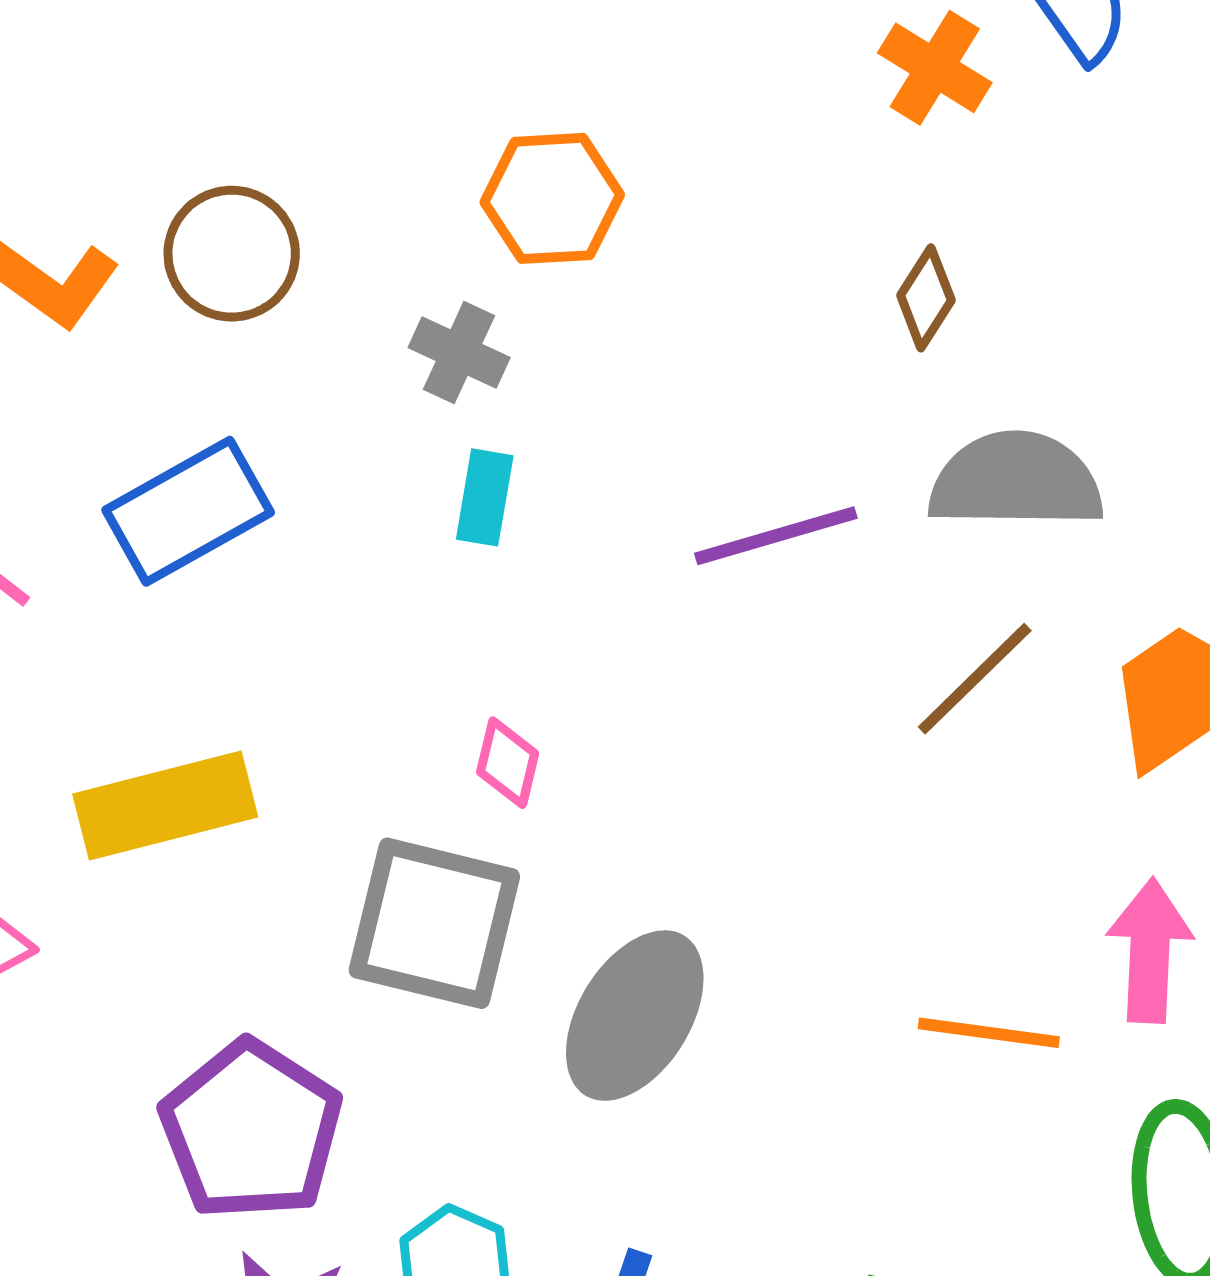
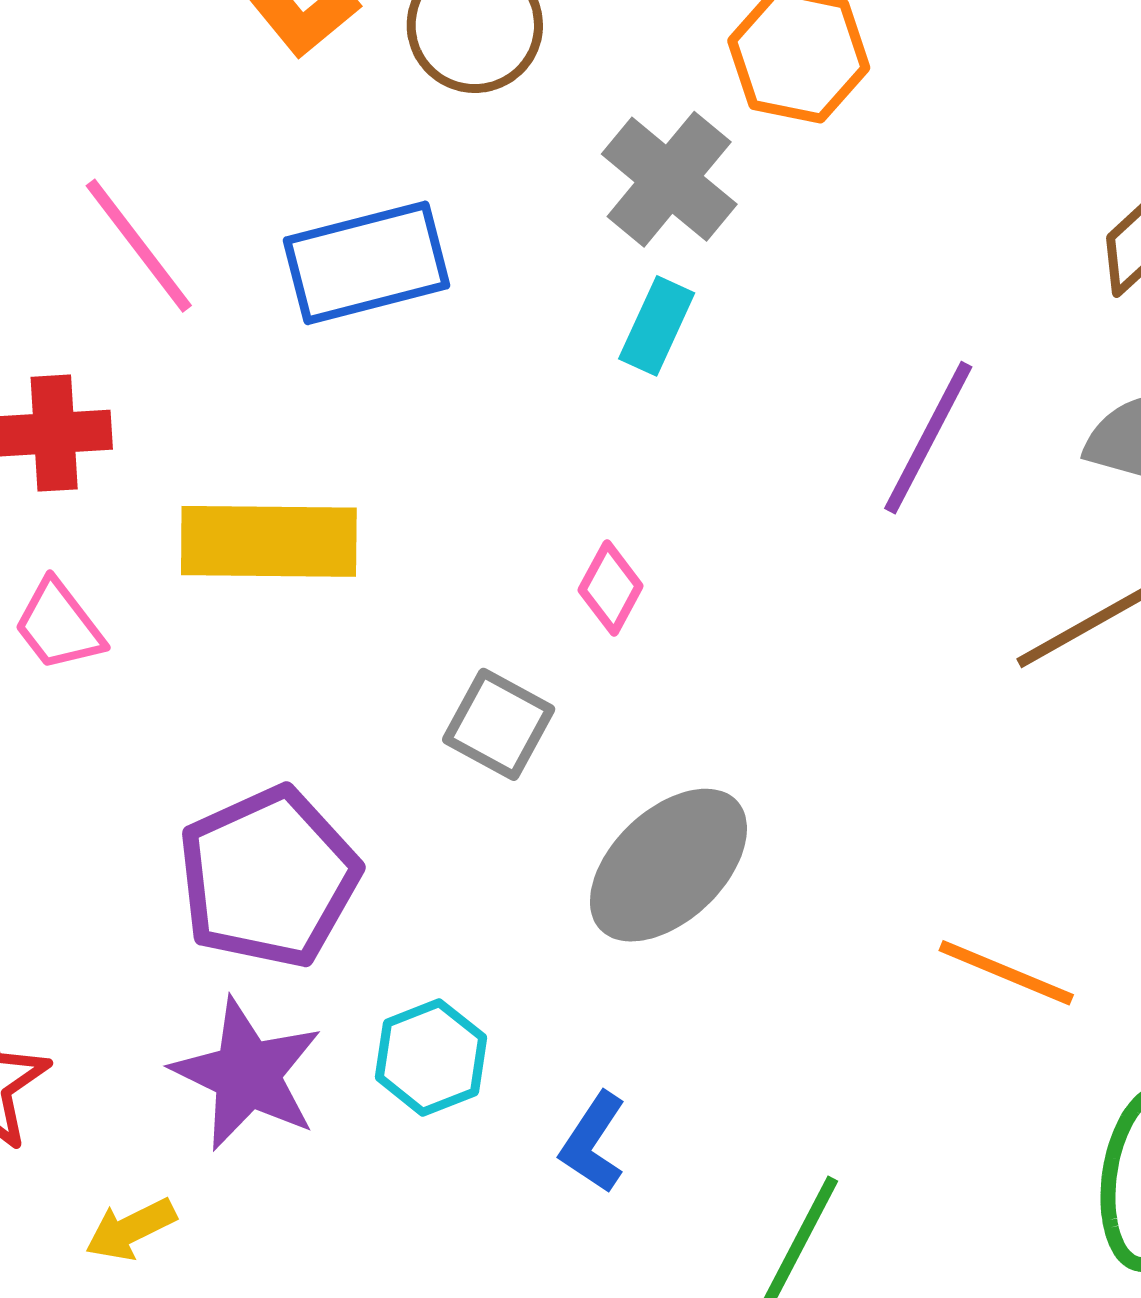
gray cross: (459, 353) -> (669, 179), size x1.4
purple line: (776, 536) -> (928, 438), turned -61
gray square: (434, 923) -> (499, 724), size x0.6

